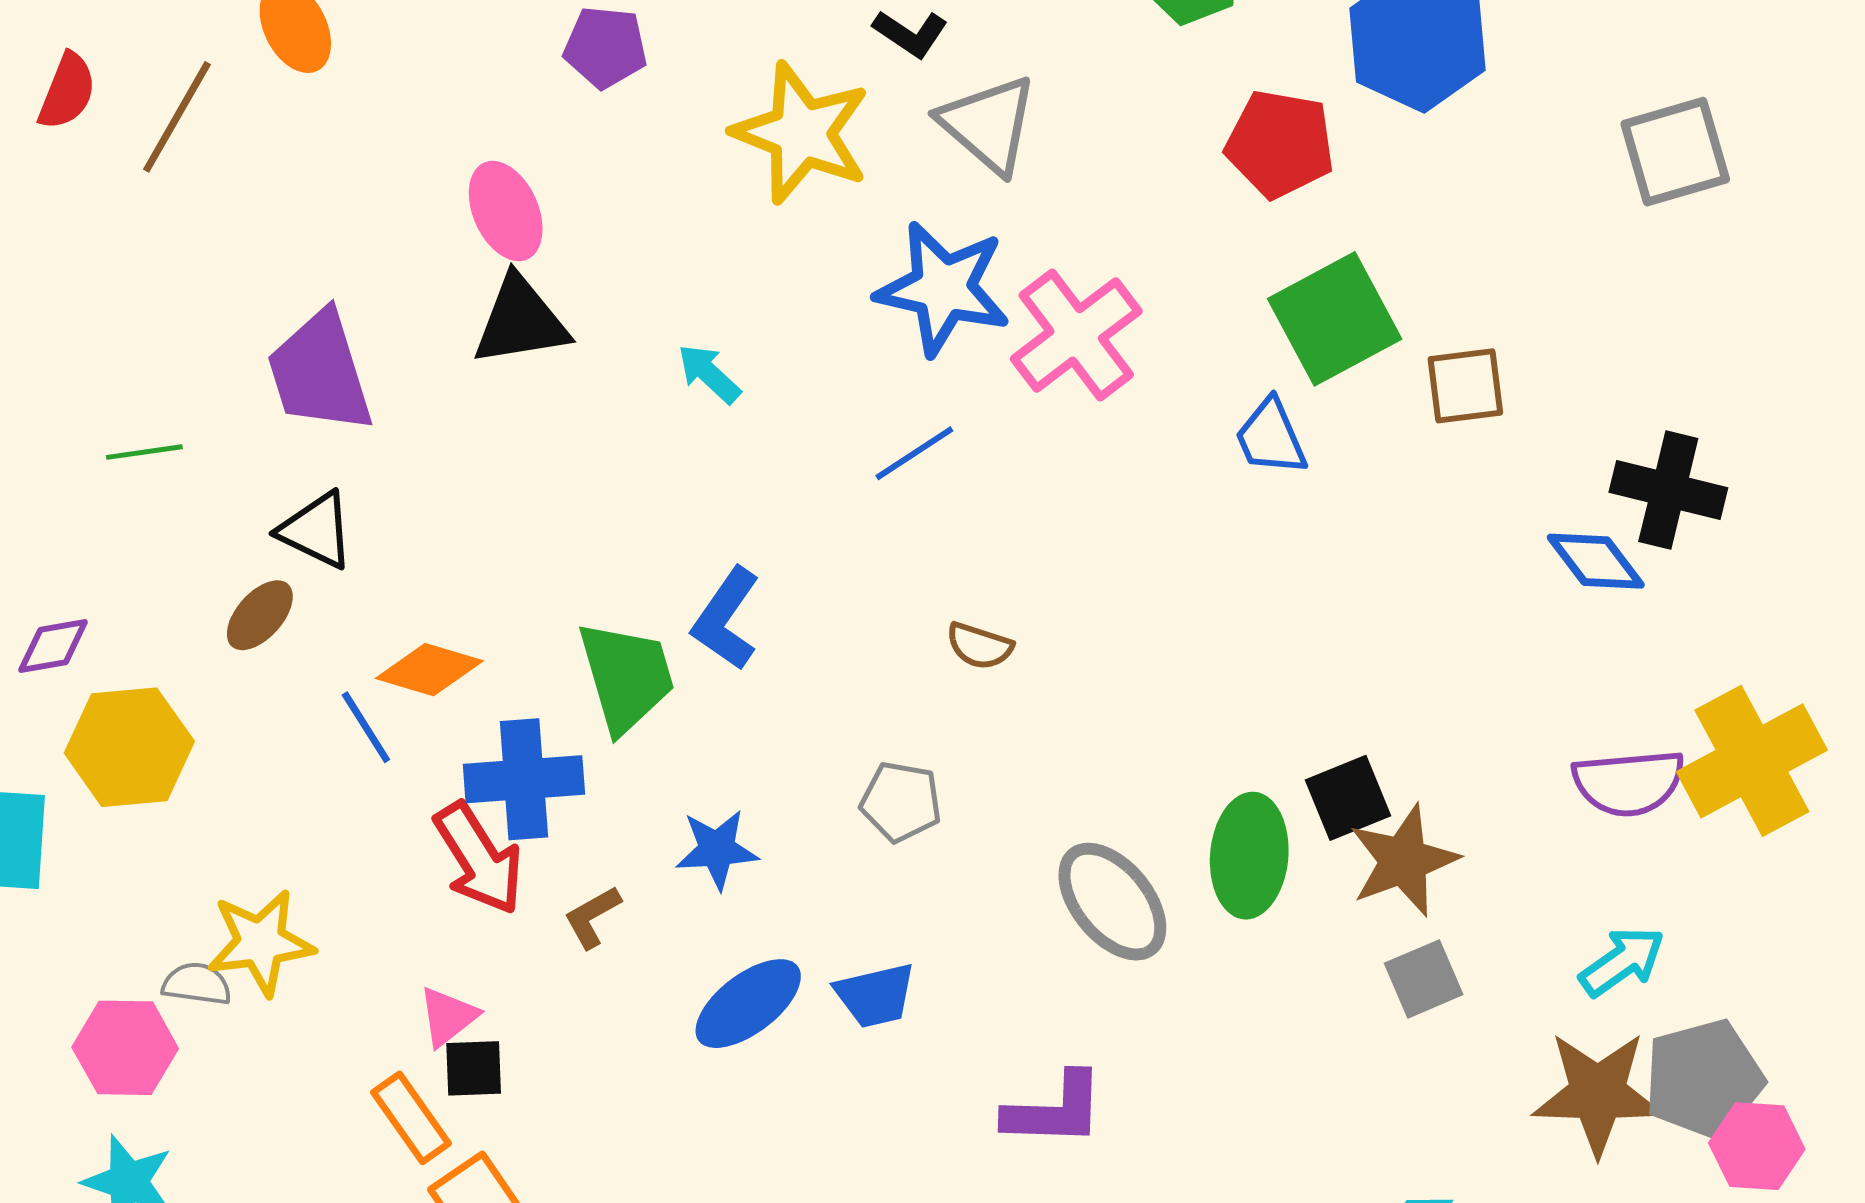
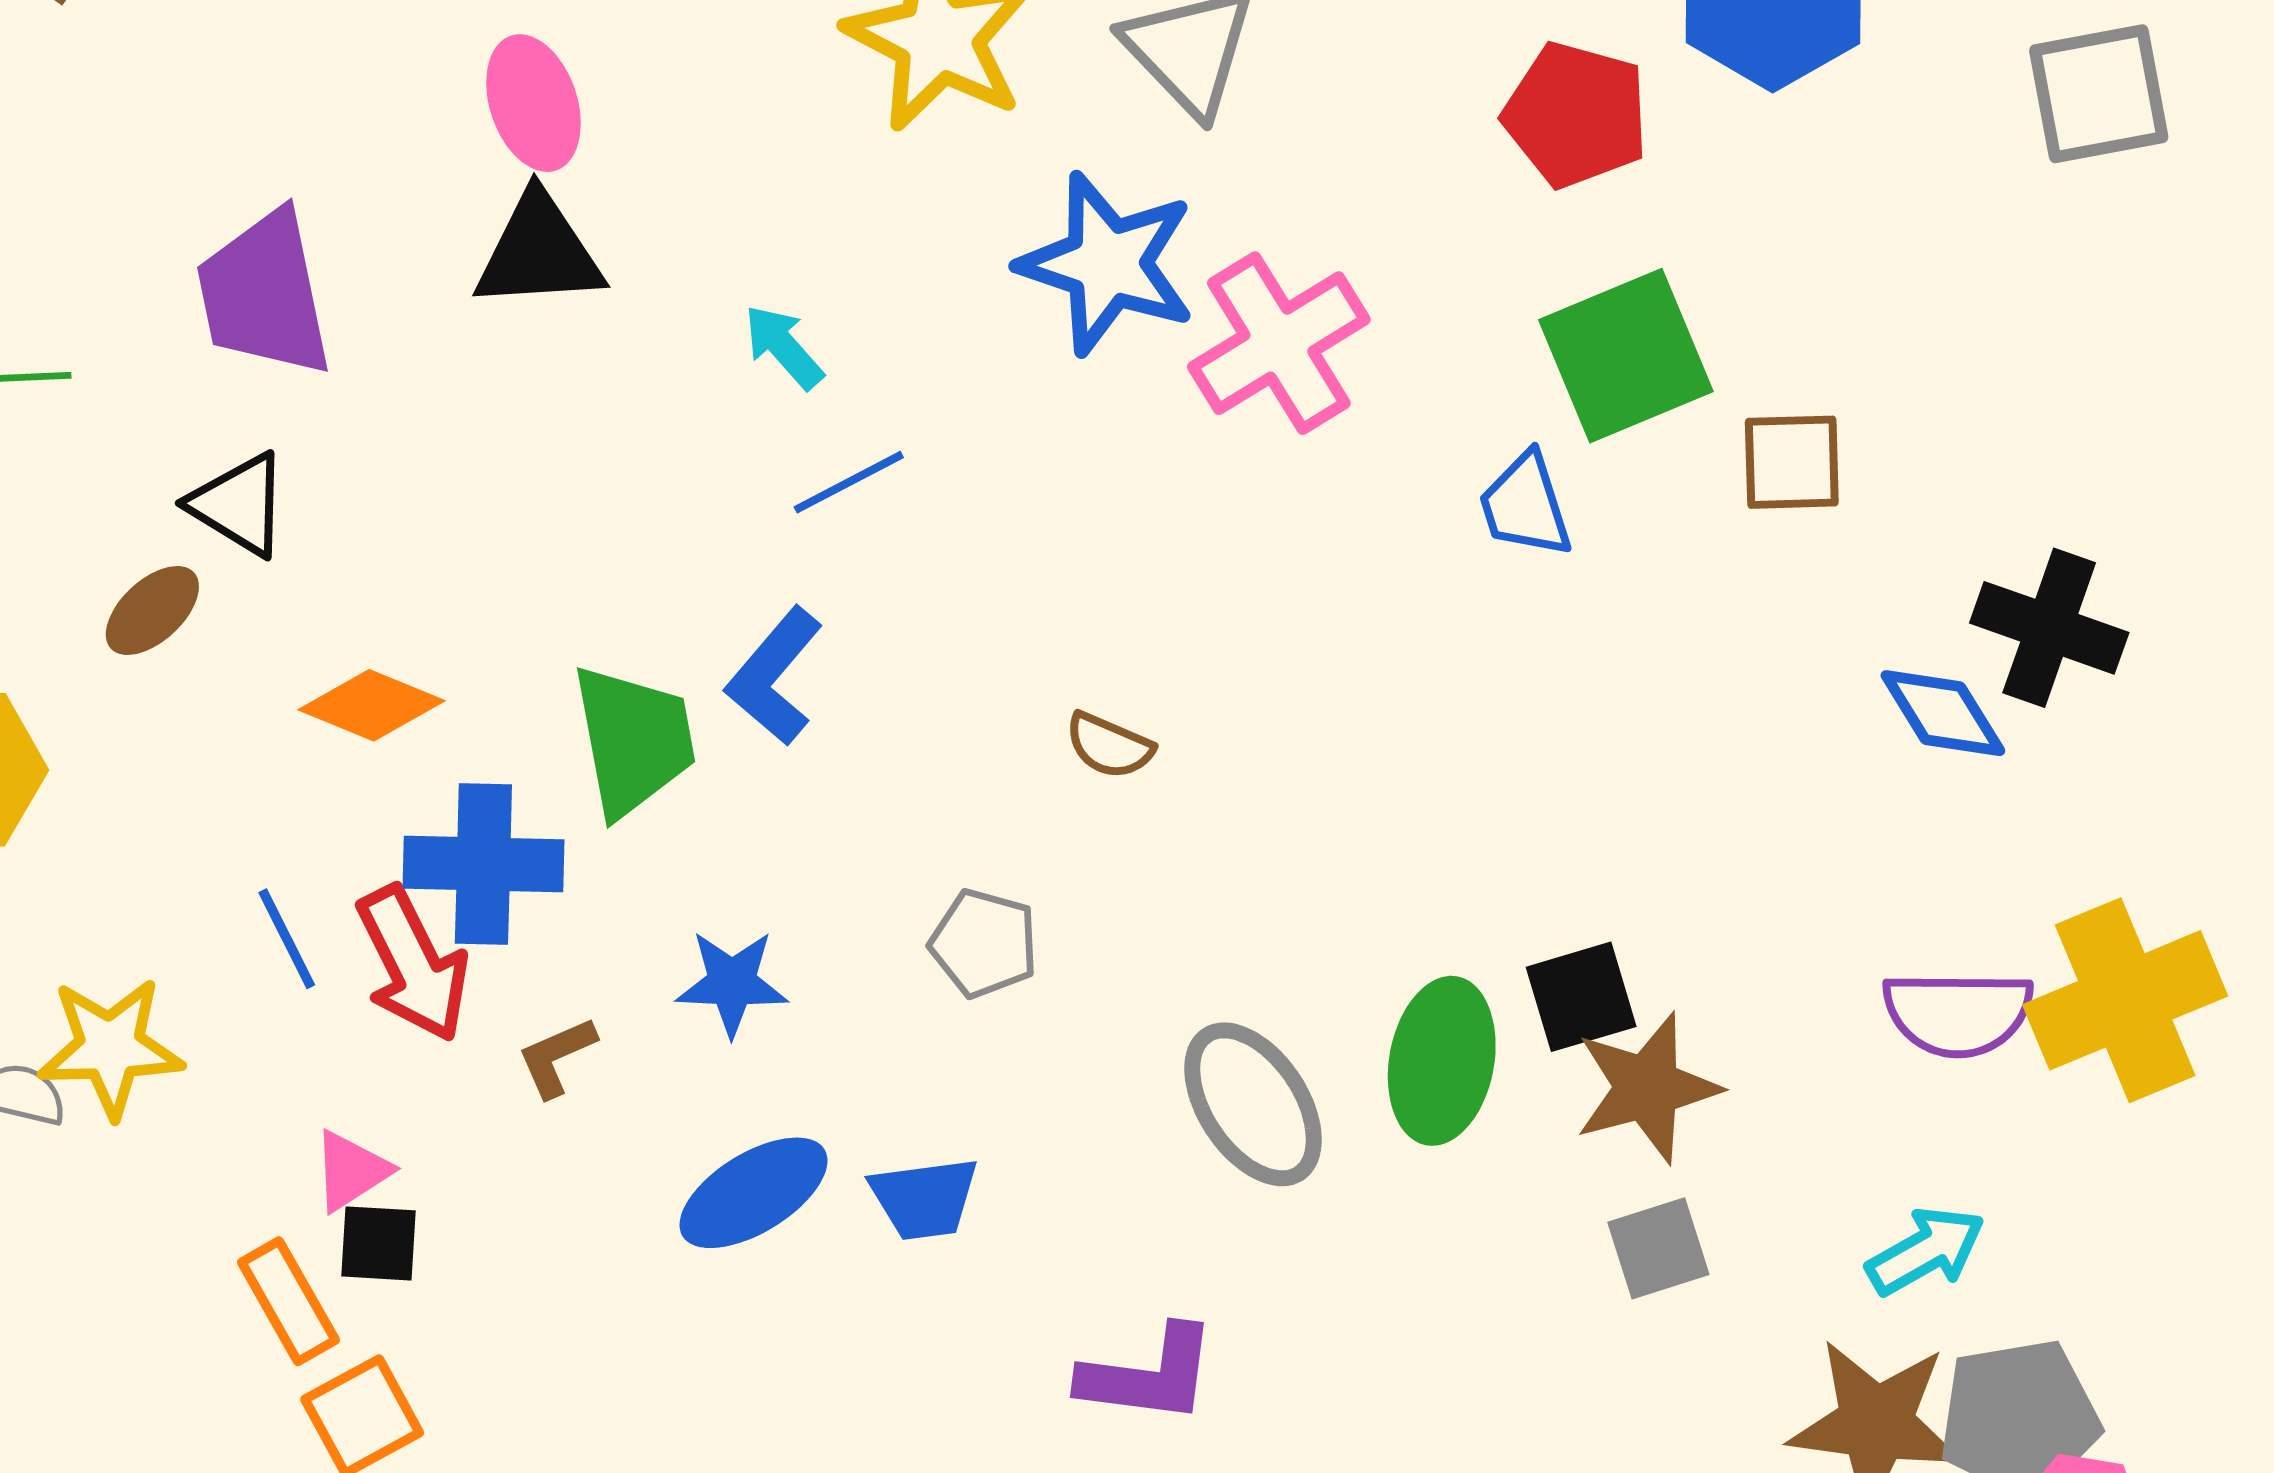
gray square: (1675, 152) -> (2099, 94), moved
blue line: (914, 453) -> (849, 482), moved
blue line: (366, 727) -> (287, 939), moved

